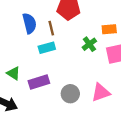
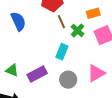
brown line: (51, 28) -> (61, 22), moved
cyan rectangle: (47, 48) -> (62, 52), moved, turned -42

